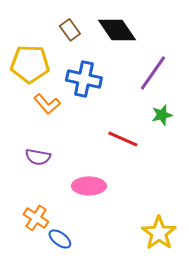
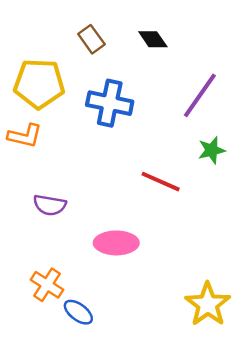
black diamond: (117, 30) -> (153, 39), size x0.6
orange L-shape: (47, 104) -> (25, 136), moved, turned -36

